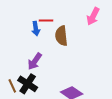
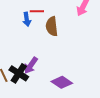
purple arrow: (35, 61) -> (31, 65), moved

